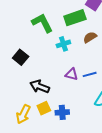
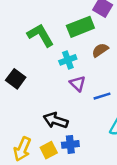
purple triangle: (72, 74) -> (78, 83), moved, turned 32
black arrow: (40, 86) -> (56, 120), moved
yellow square: (44, 108) -> (49, 150), moved

